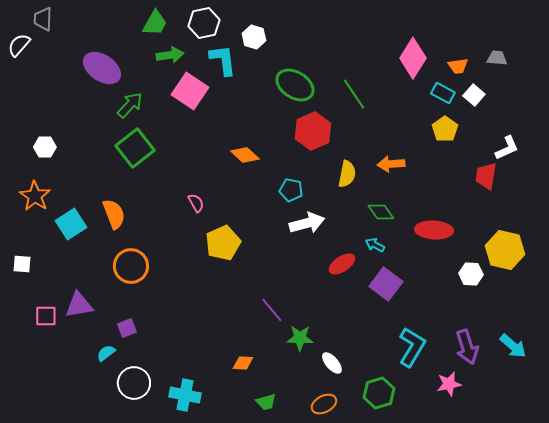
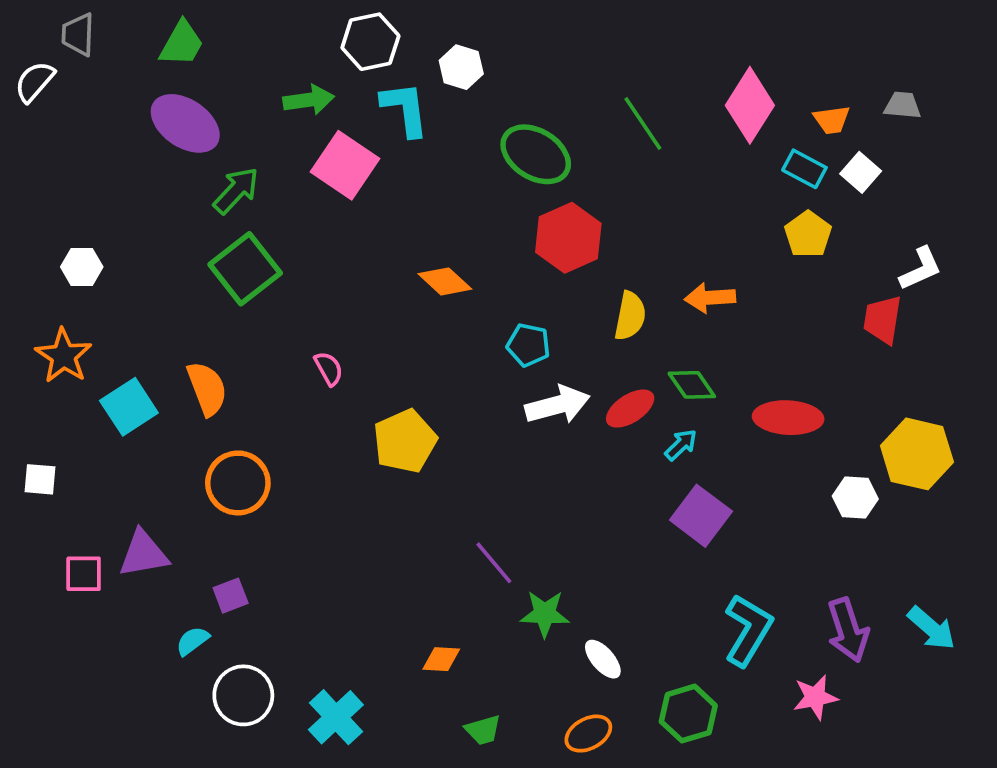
green trapezoid: (155, 23) -> (182, 44), moved
green line: (354, 94) -> (643, 123), moved
pink semicircle: (196, 203) -> (329, 369), moved
cyan arrow: (375, 245) -> (681, 445), turned 108
red ellipse: (342, 264) -> (630, 409), moved
cyan cross: (185, 395) -> (336, 717), turned 36

